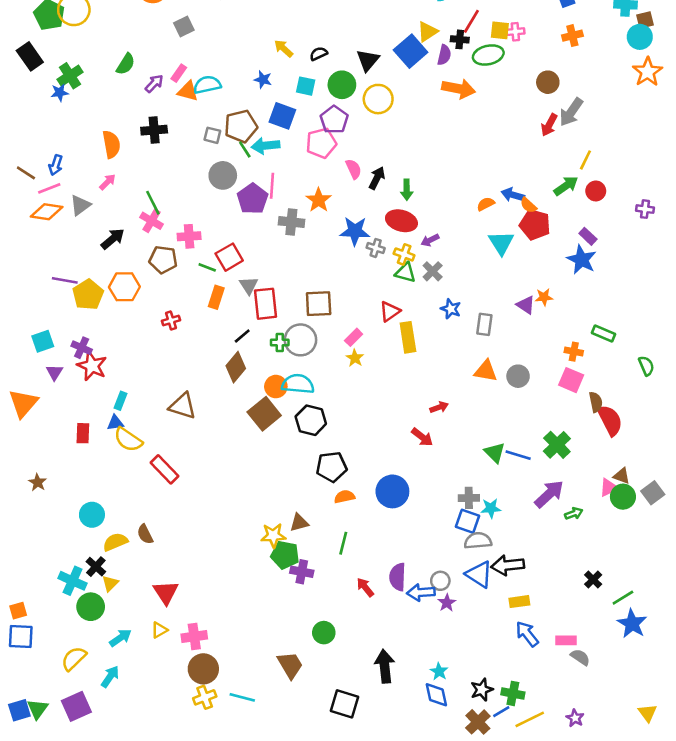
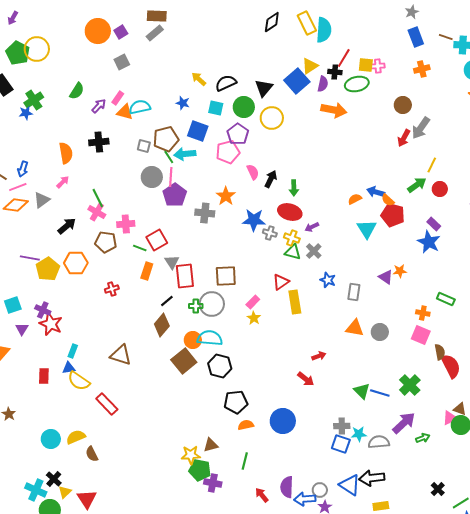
black semicircle: (319, 54) -> (226, 83), size x1.5
pink line: (272, 186) -> (171, 177), moved
gray semicircle: (478, 541) -> (379, 442), moved
yellow semicircle: (115, 542) -> (76, 437), moved
red triangle: (166, 592) -> (87, 499), moved

